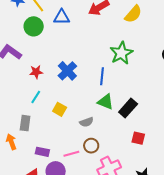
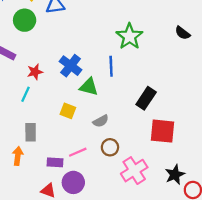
cyan line: (36, 97) -> (25, 94), moved
green triangle: (106, 102) -> (89, 87), moved
red square: (138, 138) -> (163, 131), size x1.6
orange arrow: (11, 142) -> (18, 156), turned 35
pink line: (71, 154) -> (78, 152), moved

